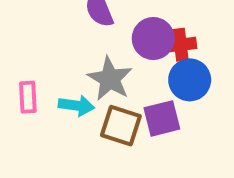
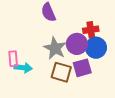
purple circle: (153, 39) -> (77, 44), moved
cyan arrow: (76, 106) -> (23, 68), moved

